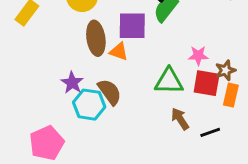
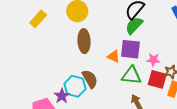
purple square: (132, 26) -> (130, 49), moved
orange triangle: (119, 52) -> (113, 56), moved
purple star: (72, 83) -> (62, 96), moved

